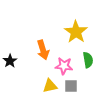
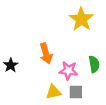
yellow star: (76, 32) -> (81, 19), moved

